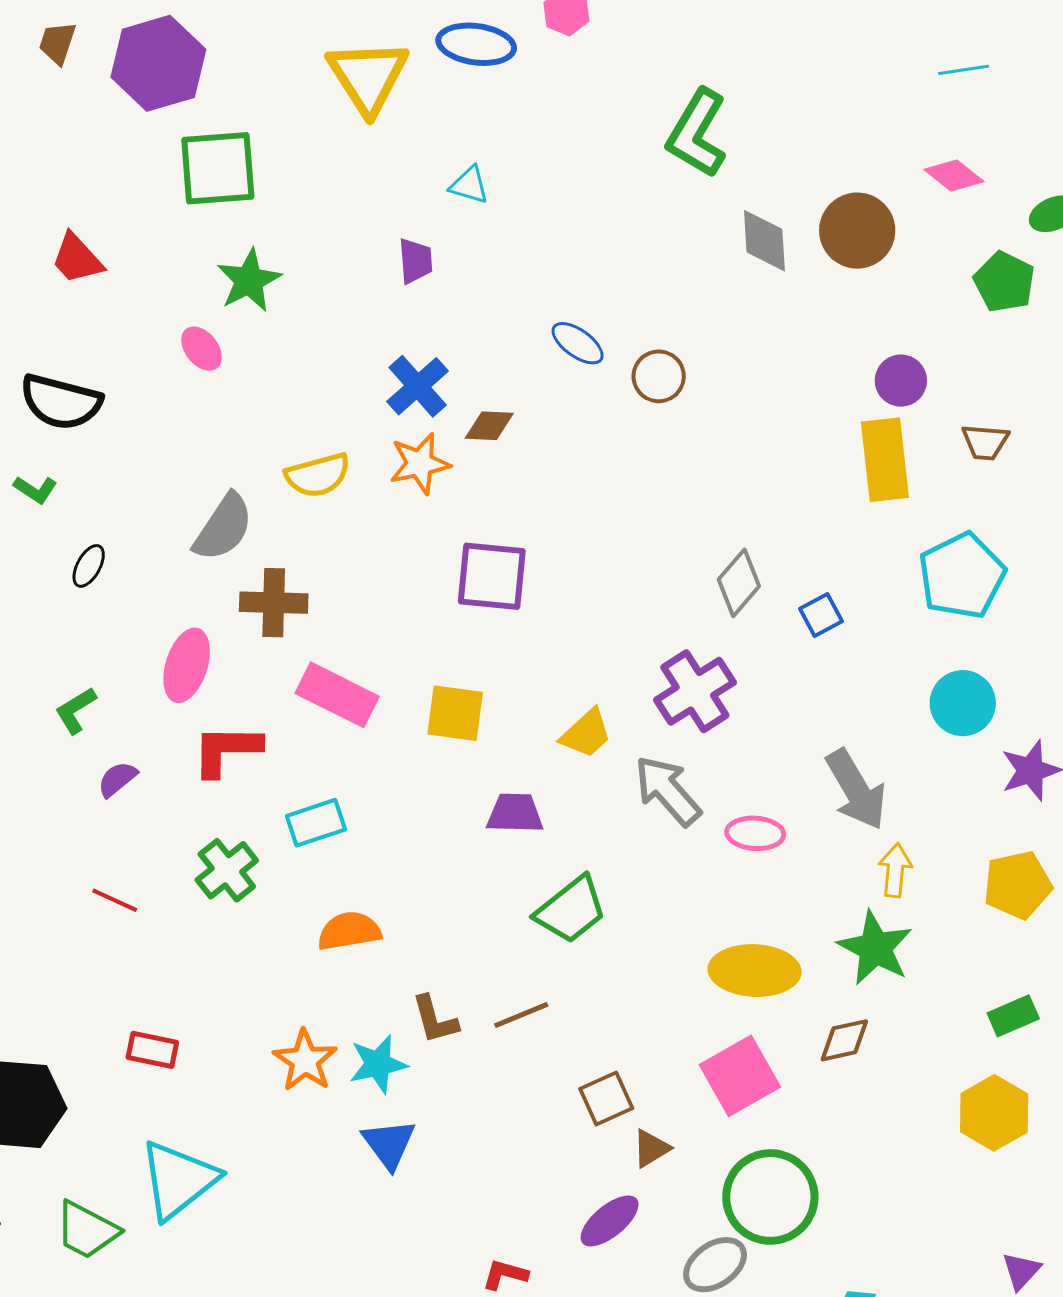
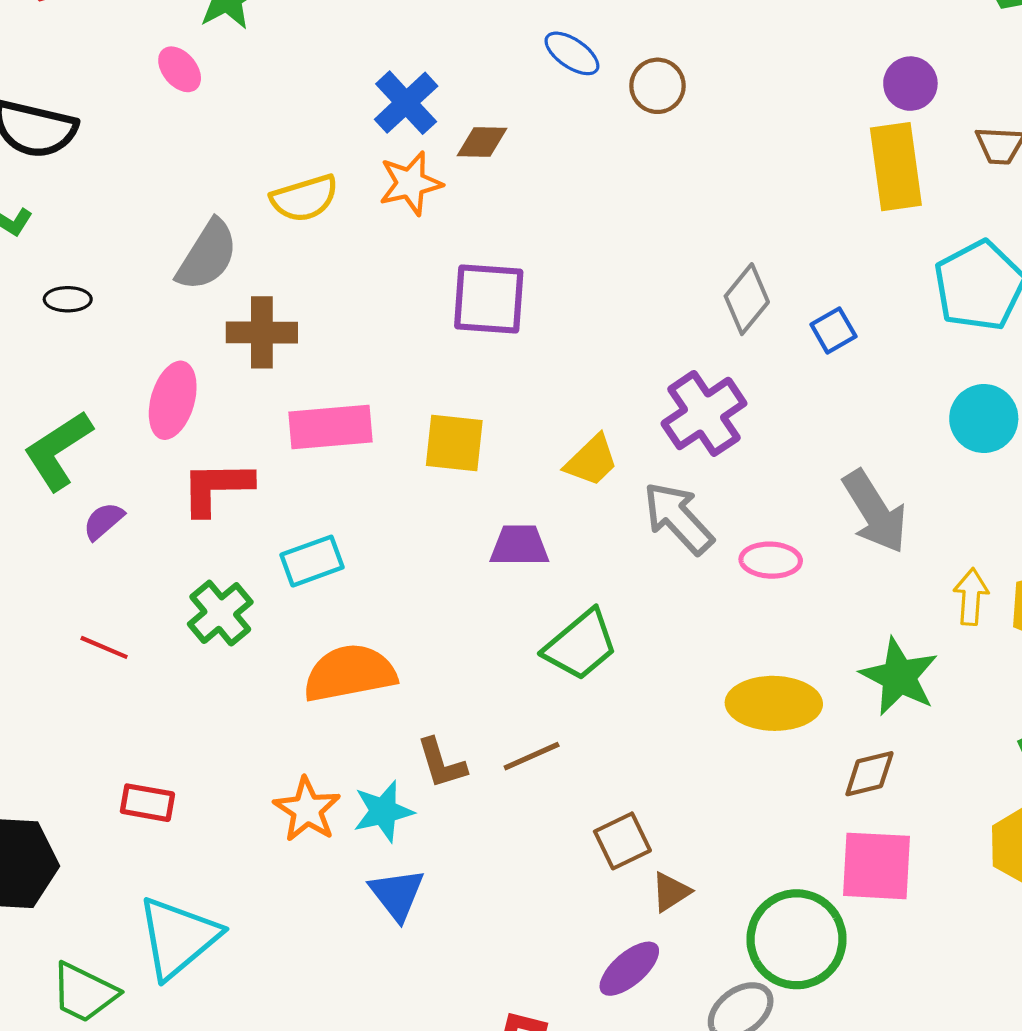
black ellipse: (89, 566) -> (68, 299), turned 63
pink rectangle: (337, 695) -> (330, 427), turned -30
green L-shape: (76, 710) -> (58, 450), size x1.6
yellow arrow: (895, 870) -> (971, 597), moved
orange semicircle: (349, 931) -> (350, 673), size x1.4
pink square: (740, 1076) -> (877, 866), moved, turned 34

